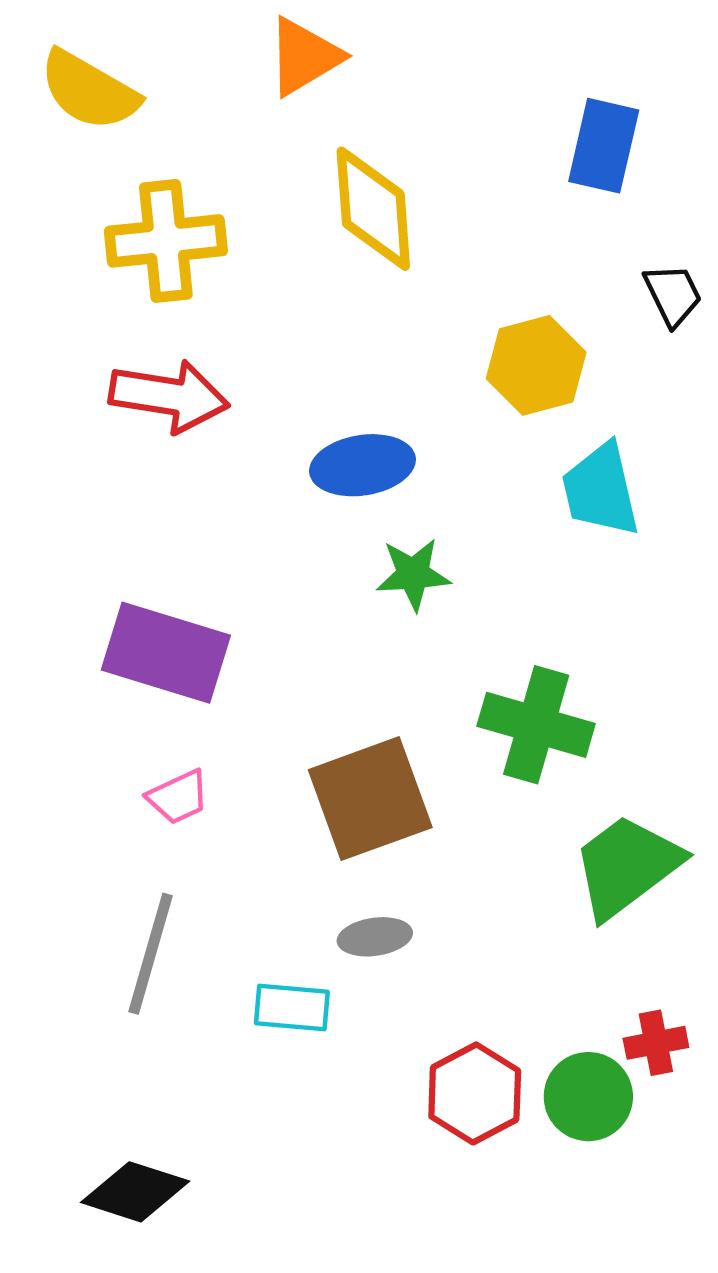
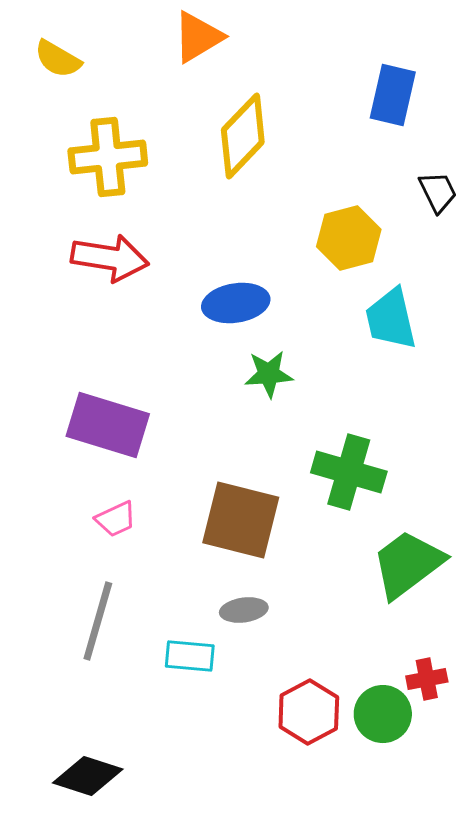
yellow semicircle: (89, 90) -> (58, 59), size x0.7
yellow diamond: (373, 209) -> (243, 136), turned 48
brown square: (370, 799) -> (241, 520), turned 34

